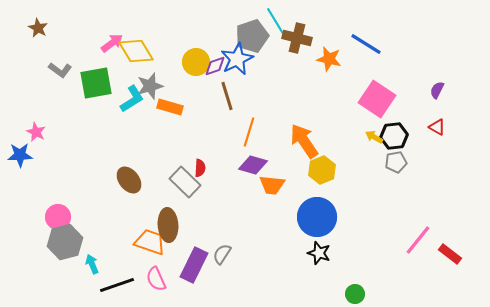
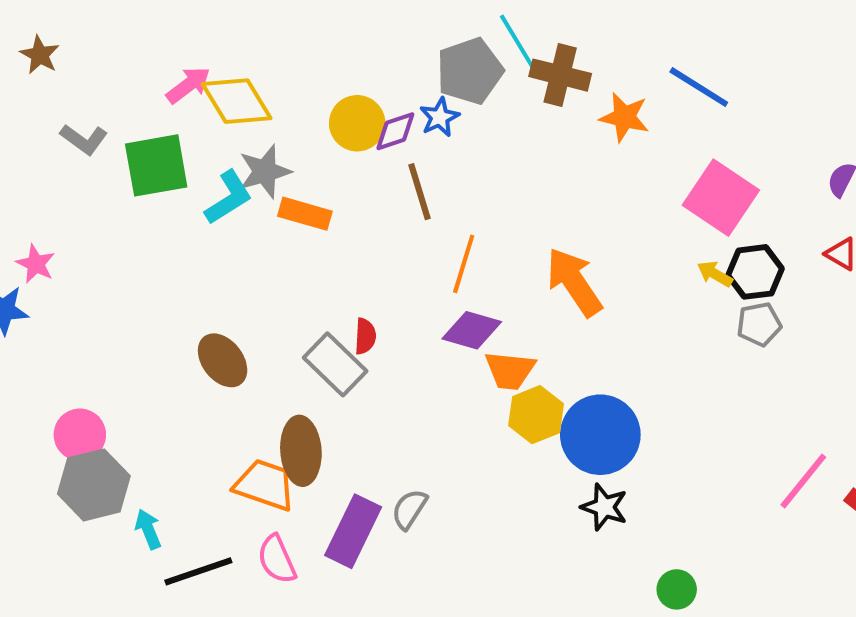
blue star: (237, 59) -> (440, 117), size x0.6
yellow hexagon: (322, 170) -> (536, 415), moved

